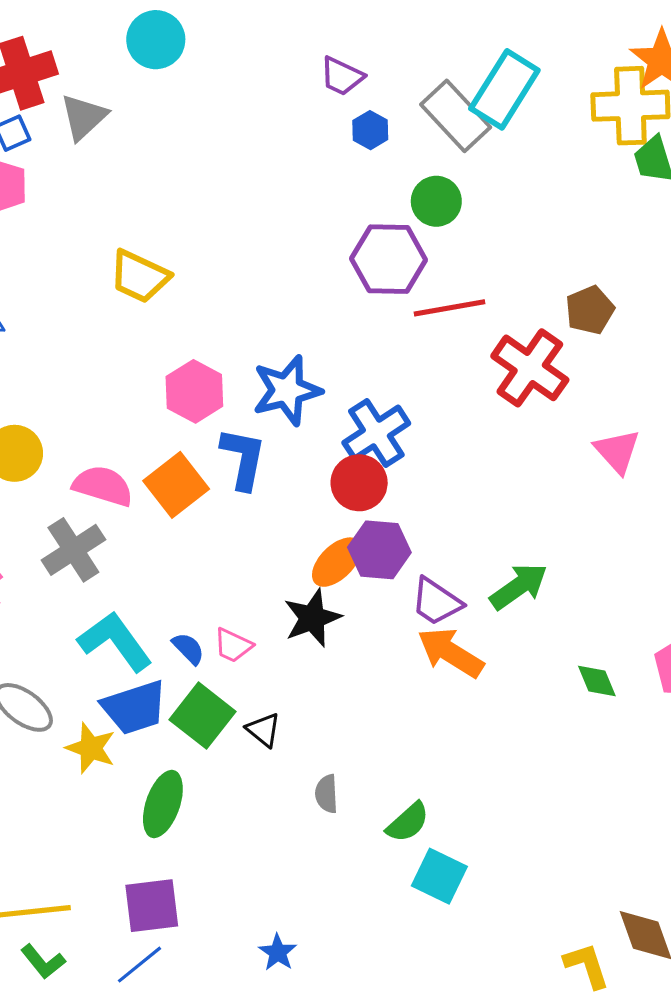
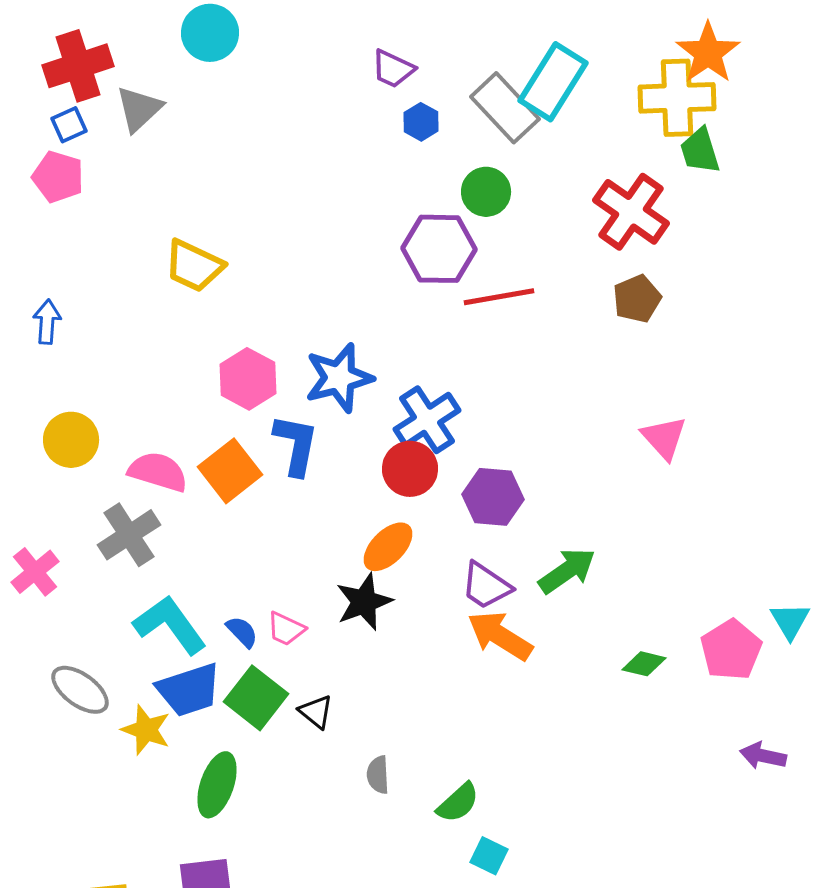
red cross: (530, 368) -> (631, 212), moved
purple hexagon: (379, 550) -> (493, 497), moved
green diamond: (597, 681) -> (644, 664), turned -54
cyan square: (439, 876) -> (489, 856), size x0.7

